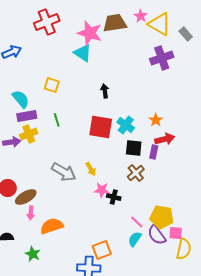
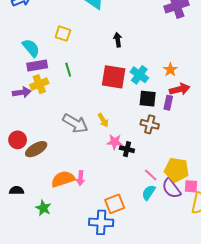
brown cross: (136, 173) -> (150, 124), turned -36
pink arrow: (31, 213) -> (81, 178), moved

